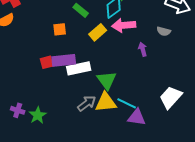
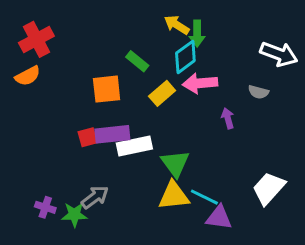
orange square: (60, 29) -> (107, 89), size x1.5
gray arrow: (87, 103) -> (95, 197), moved
green star: (38, 115) -> (74, 215), turned 30

